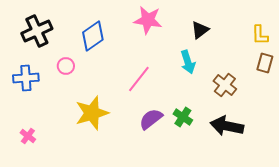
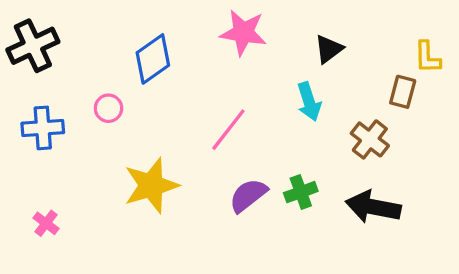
black cross: (37, 31) -> (33, 46), moved
brown rectangle: (265, 63) -> (403, 92), moved
green cross: (183, 117) -> (301, 192), turned 36

